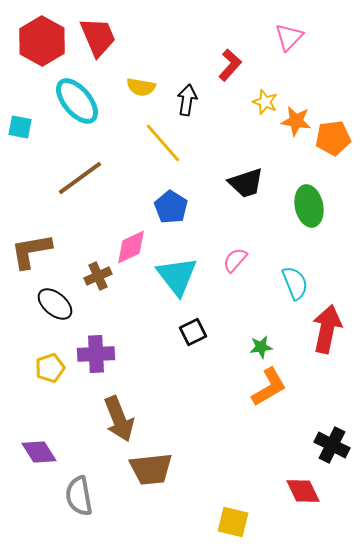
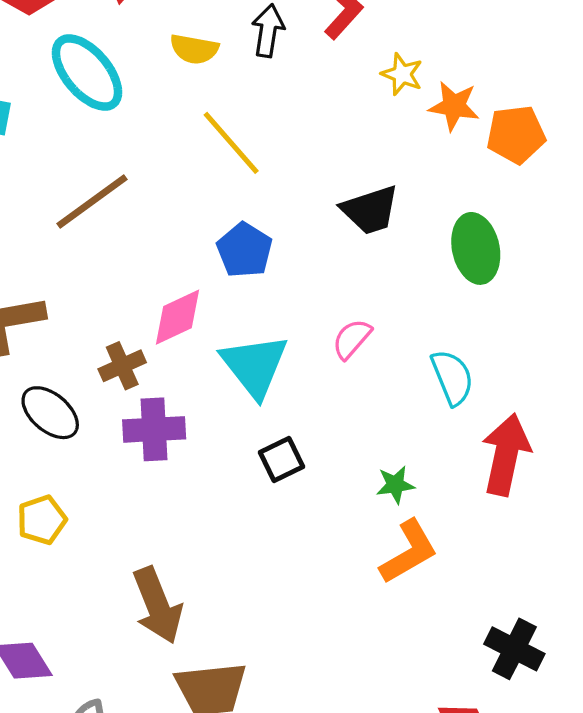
black arrow: (187, 100) -> (268, 31), moved
purple cross: (96, 354) -> (154, 429), moved

